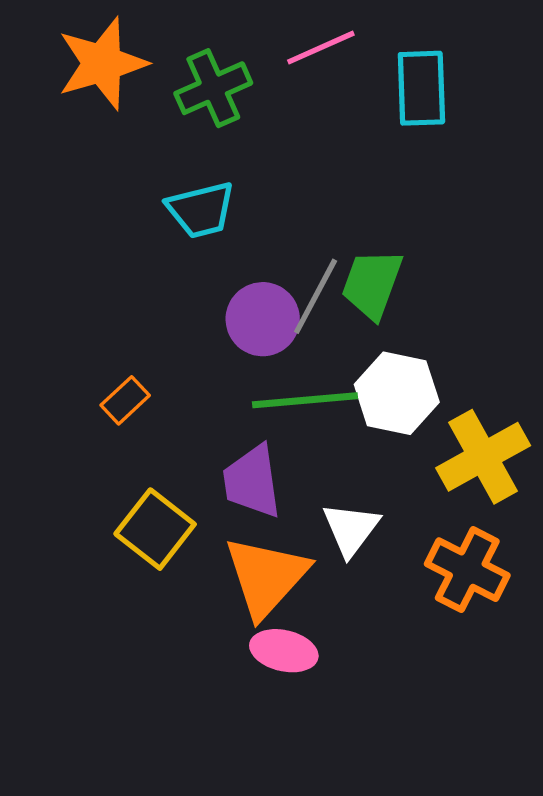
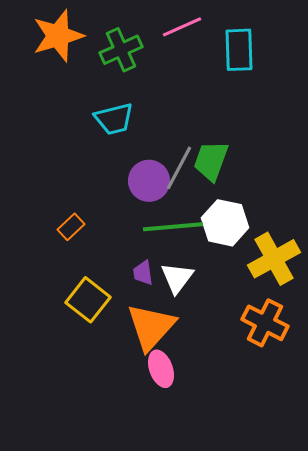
purple trapezoid: (252, 481) -> (143, 273), size x0.6
white triangle: (351, 529) -> (177, 278), moved
pink ellipse: (284, 651) -> (161, 369), turned 57

